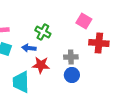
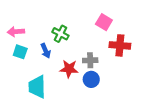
blue arrow: (29, 48) -> (46, 51), turned -120
red star: (41, 65) -> (69, 69), moved

